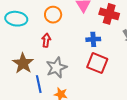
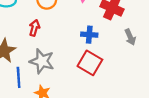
gray star: (56, 68) -> (42, 61), turned 30

